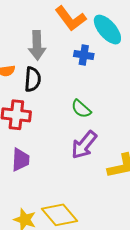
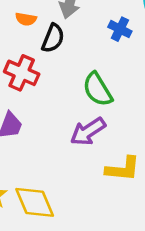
green semicircle: (81, 109) -> (98, 89), size x1.4

